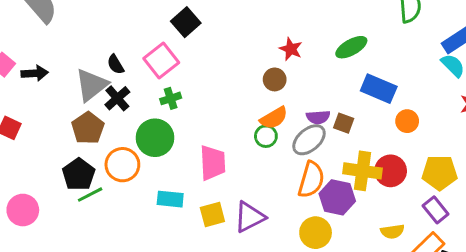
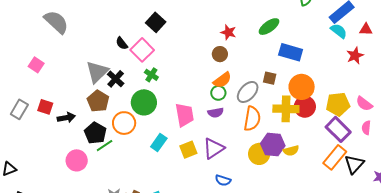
black semicircle: (116, 64) -> (122, 43), moved
black arrow: (35, 73) -> (66, 118), moved
green cross: (171, 98) -> (151, 75), turned -32
purple semicircle: (318, 117) -> (216, 113), moved
orange circle: (407, 121) -> (302, 87), moved, size x1.6
purple hexagon: (337, 197) -> (273, 145), moved
cyan rectangle: (170, 199) -> (159, 143), turned -54
pink circle: (23, 210) -> (77, 160), moved
purple rectangle: (436, 210) -> (338, 129), size x1.4
yellow semicircle: (392, 231) -> (291, 151), moved

